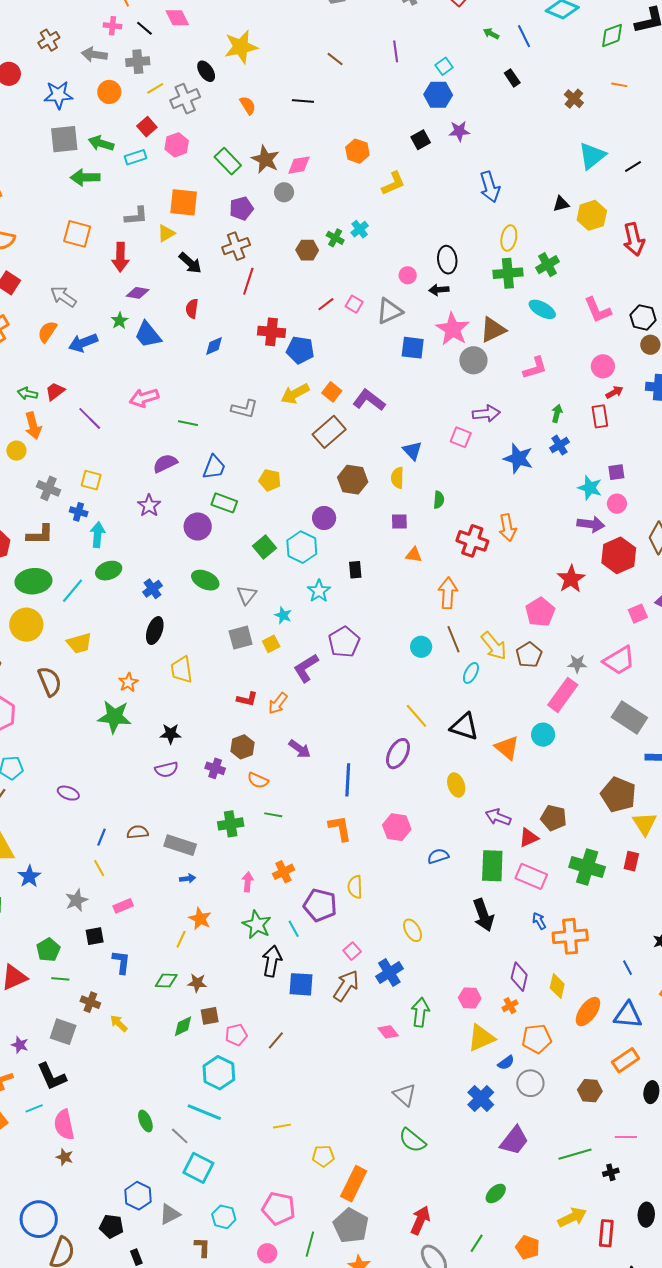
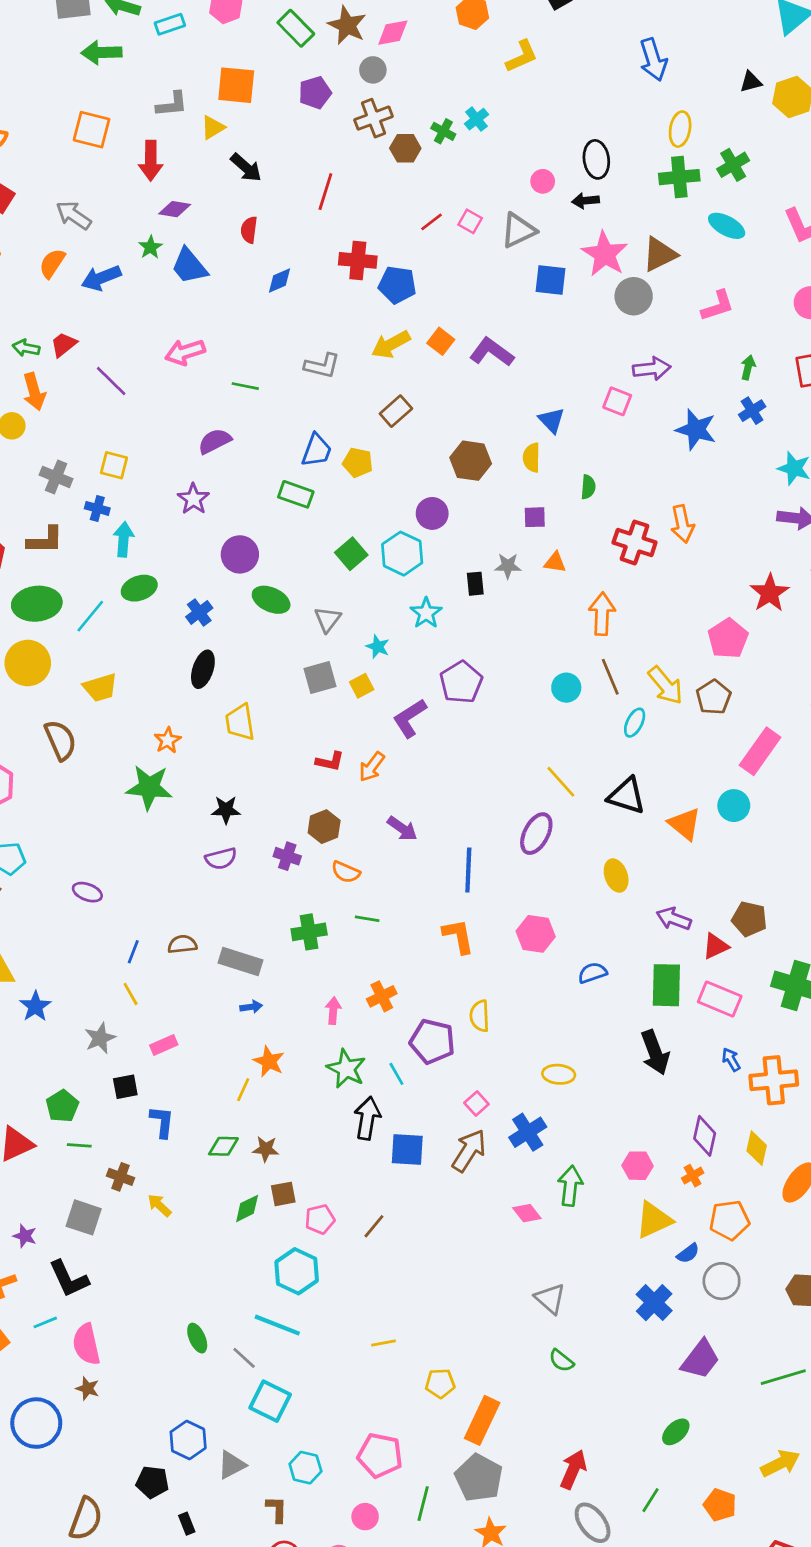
brown cross: (236, 246) -> (373, 118), moved
brown rectangle: (329, 432) -> (396, 411), moved, size x0.7
blue trapezoid: (214, 467) -> (317, 450), moved
purple circle: (198, 526) -> (240, 554), moved
gray star: (577, 664) -> (508, 566), moved
yellow ellipse: (413, 930) -> (559, 1074), turned -55
green semicircle: (412, 1140) -> (561, 1361), size x0.7
blue circle: (39, 1219) -> (36, 1423), moved

